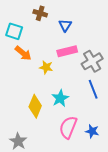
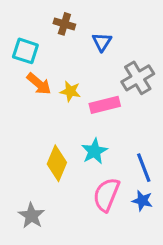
pink rectangle: (67, 51) -> (105, 105), moved
gray cross: (92, 61) -> (138, 78), moved
yellow star: (46, 67) -> (70, 91), moved
blue line: (93, 89) -> (144, 168), moved

